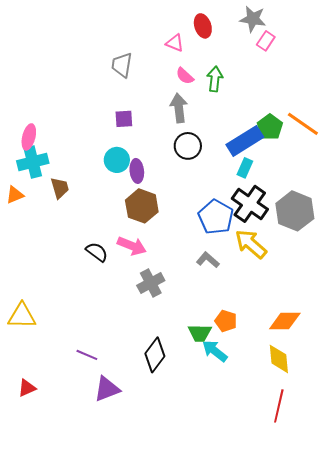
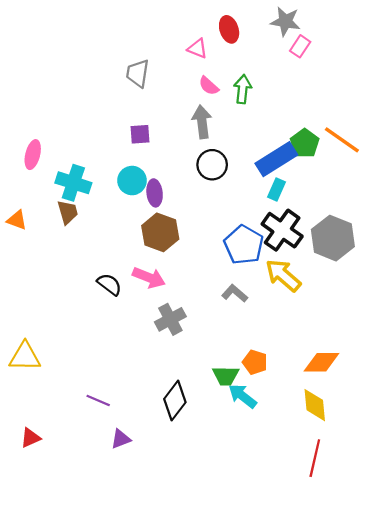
cyan cross: (33, 162) -> (73, 183), moved, turned 32
orange triangle: (15, 195) -> (17, 220), turned 42
purple triangle: (107, 389) -> (121, 439), size x0.7

